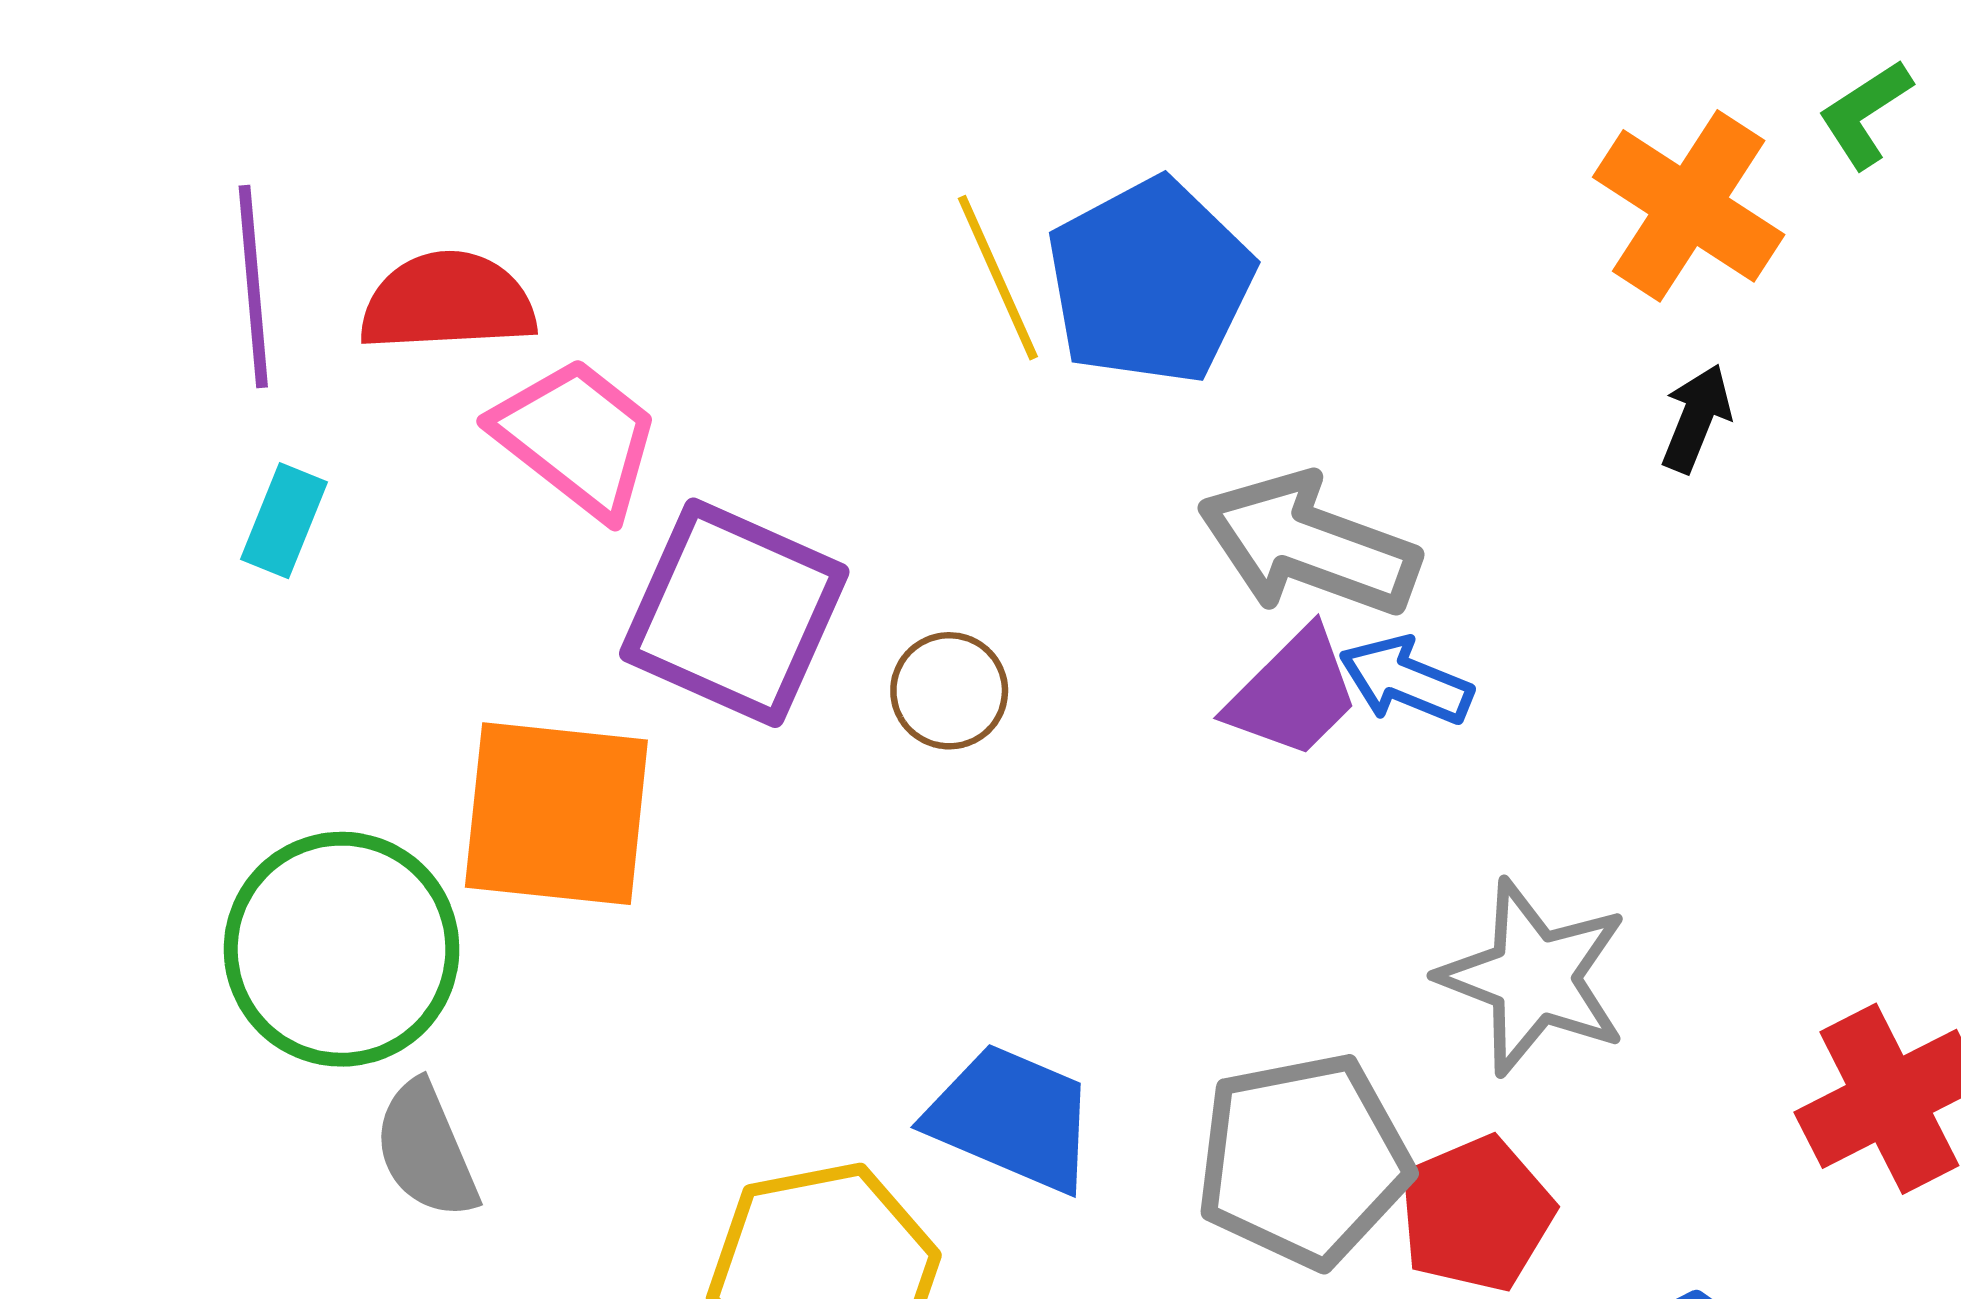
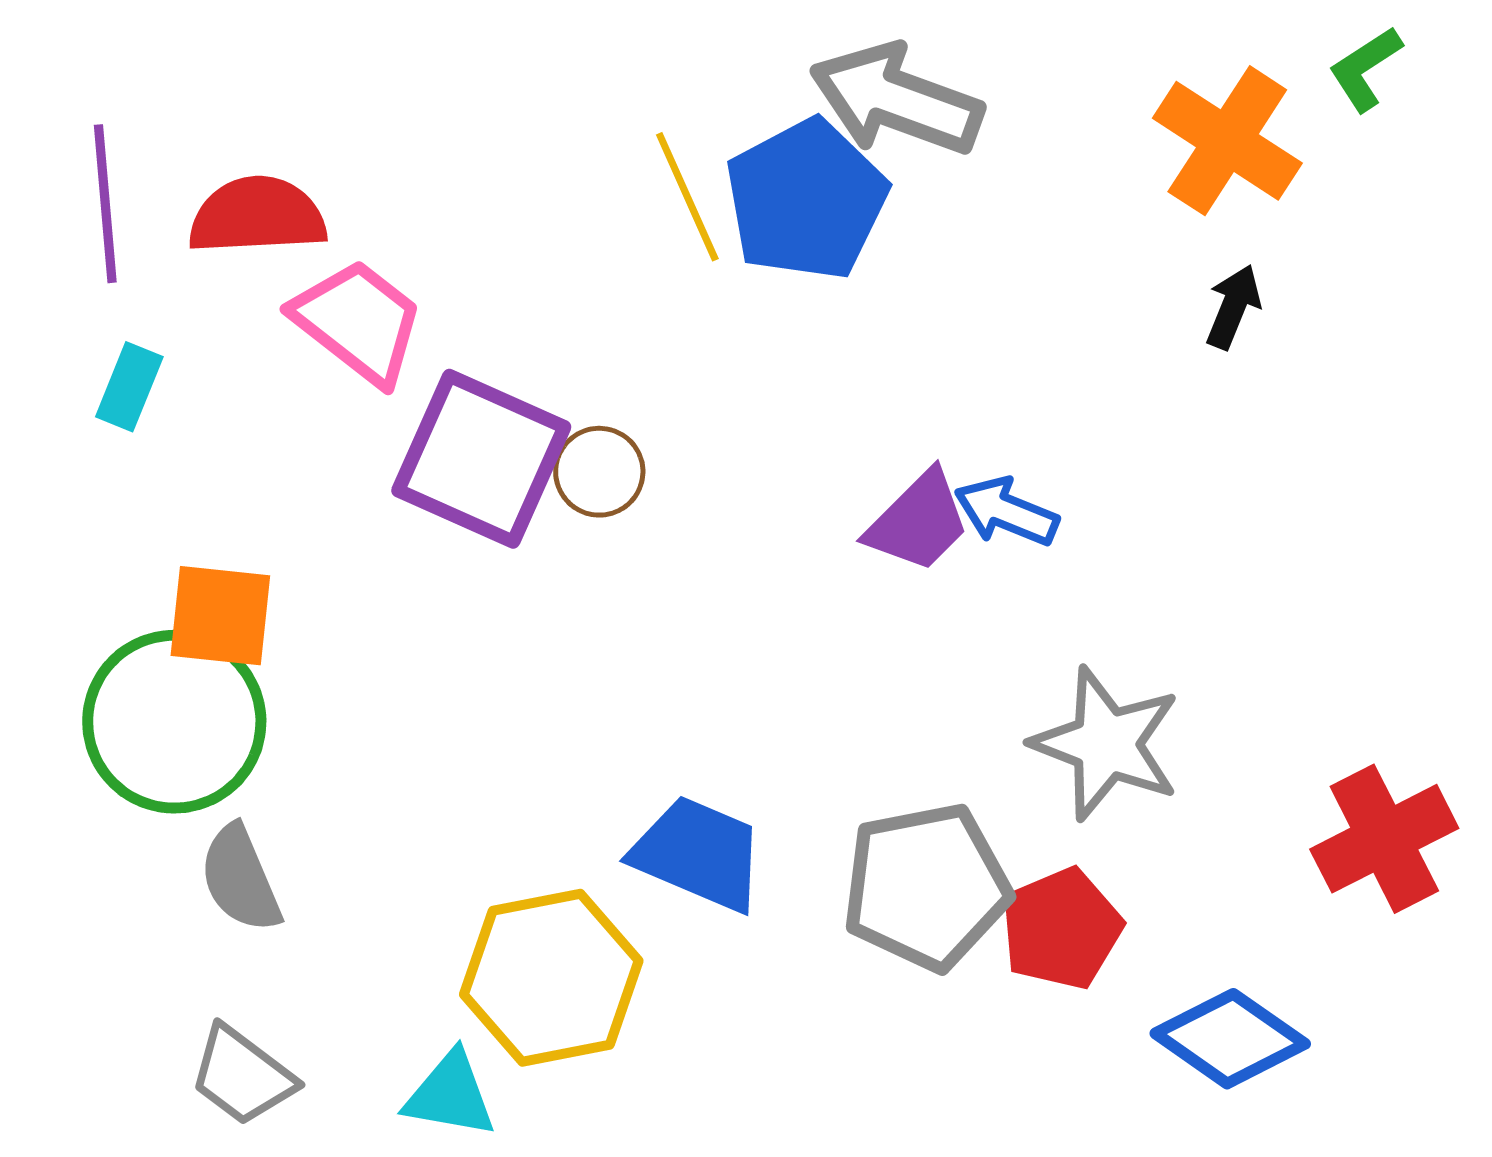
gray arrow: (1309, 545) -> (896, 100), moved
brown circle: (949, 691) -> (599, 472), moved
orange square: (556, 814) -> (220, 616), moved, size x0.7

